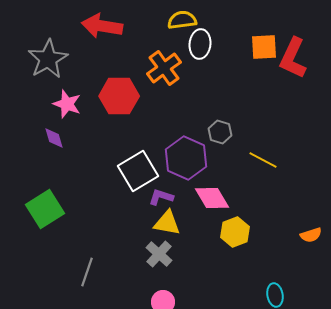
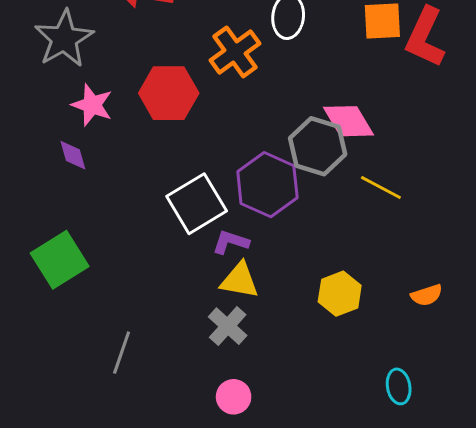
gray hexagon: (220, 132) -> (318, 146), size x1.6
pink diamond: (212, 198) -> (349, 121), moved
orange semicircle: (311, 235) -> (427, 295), moved

